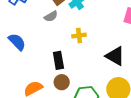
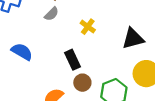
yellow cross: (79, 36) -> (88, 27), turned -32
black triangle: (115, 56) -> (133, 38), turned -30

